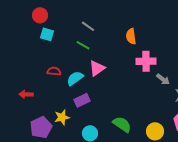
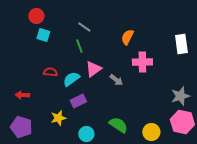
orange semicircle: (131, 36) -> (127, 37), turned 35
green line: (83, 45) -> (79, 46), turned 40
gray arrow: (163, 79) -> (116, 80), moved
purple pentagon: (41, 127) -> (21, 127), moved, turned -30

